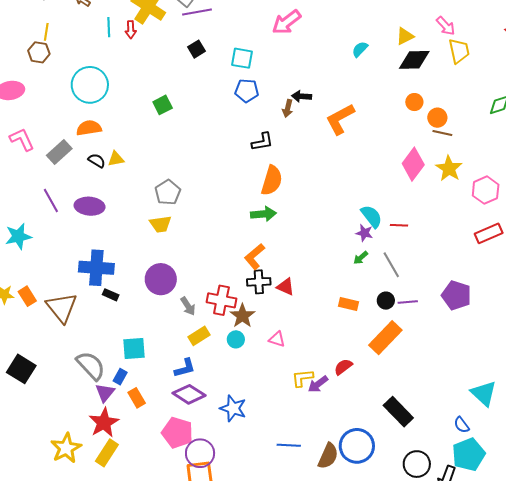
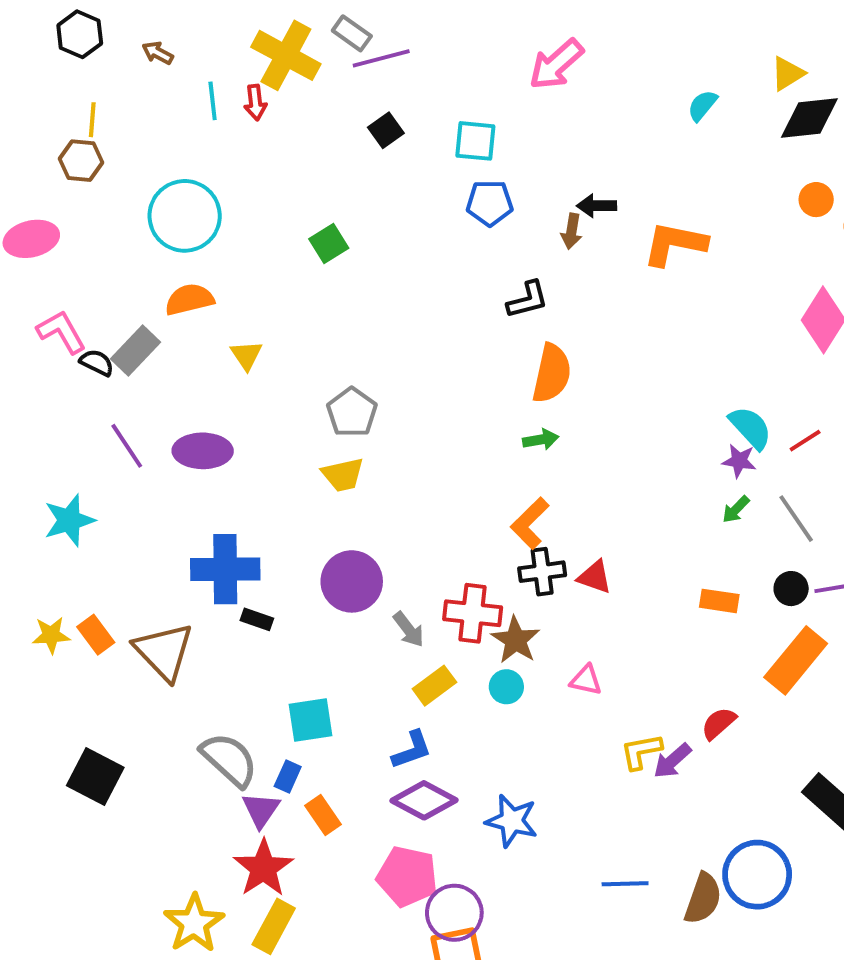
orange L-shape: (340, 119) -> (675, 244), turned 44
yellow triangle: (116, 159) -> (246, 355), turned -48
black semicircle: (97, 161) -> (97, 363), moved
green arrow: (263, 214) -> (541, 440), size x0.7
red line: (399, 225) -> (805, 441), turned -30

